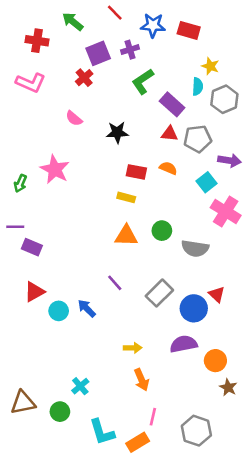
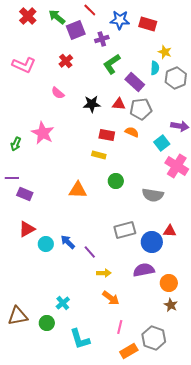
red cross: (37, 41) -> (28, 16), moved, turned 36
purple square: (98, 53) -> (76, 30), moved
red triangle: (170, 134) -> (119, 104), moved
gray pentagon: (198, 139) -> (141, 109), moved
green circle: (162, 231) -> (116, 181), moved
orange triangle: (126, 236) -> (78, 190), moved
purple line: (115, 283) -> (90, 252), moved
gray rectangle: (159, 293) -> (125, 230), turned 30
red triangle: (217, 294) -> (170, 231), turned -40
orange arrow: (141, 380) -> (111, 298), turned -30
brown star: (228, 387) -> (171, 305), moved
orange rectangle: (138, 442) -> (129, 351), moved

